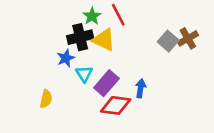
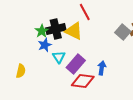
green star: (92, 16) -> (42, 31), moved
yellow semicircle: (46, 99) -> (21, 71), moved

